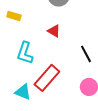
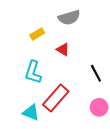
yellow rectangle: (14, 16) -> (37, 34), moved, turned -48

